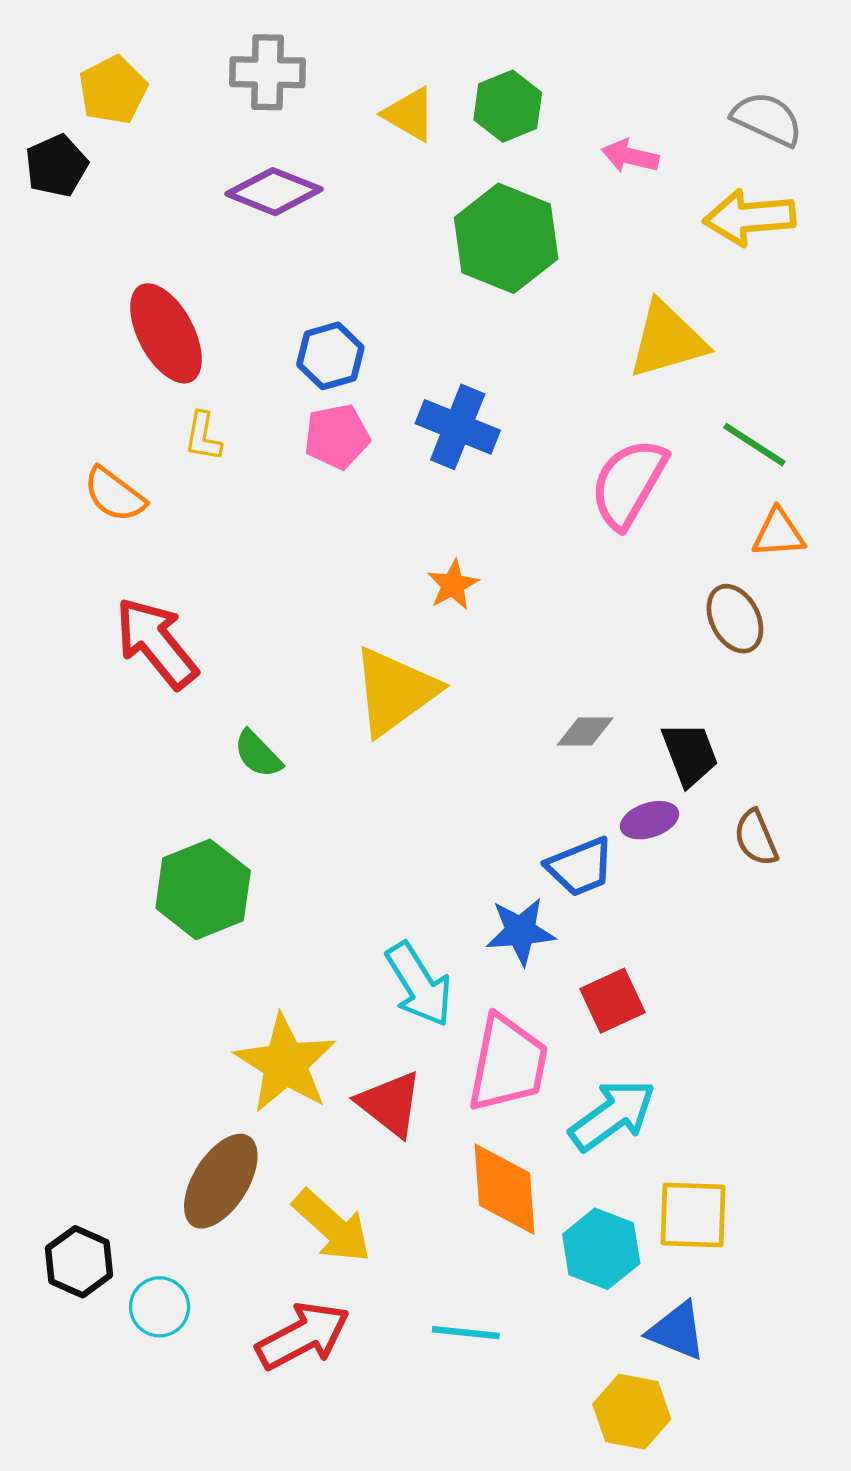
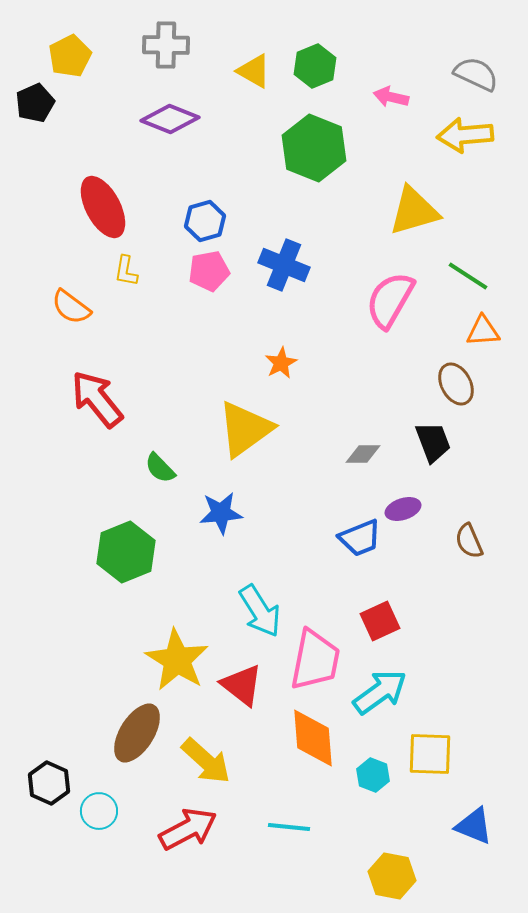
black trapezoid: (690, 754) -> (433, 442), moved
brown semicircle: (756, 838) -> (469, 541), moved
blue star: (521, 931) -> (221, 513), moved
cyan hexagon: (601, 1249) -> (373, 775), size x0.7
blue triangle: (677, 1331) -> (474, 826), moved

